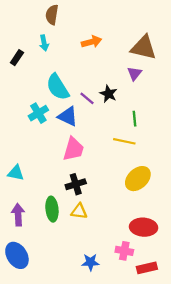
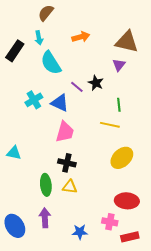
brown semicircle: (52, 15) -> (46, 13), turned 30
black rectangle: (17, 58) -> (15, 51), size x1.5
cyan semicircle: (58, 87) -> (51, 63), moved
black cross: (76, 184) -> (67, 163), turned 30
purple arrow: (18, 215) -> (45, 218), moved

